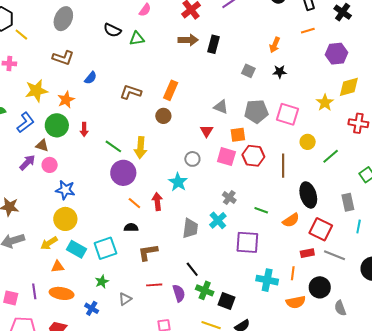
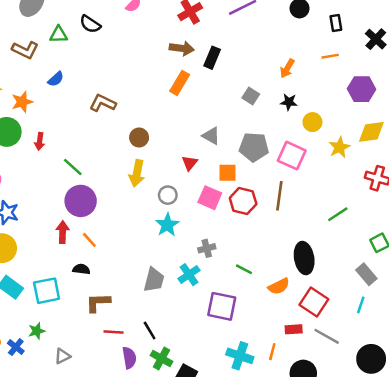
green triangle: (137, 39) -> (59, 35), moved
orange rectangle: (171, 90) -> (180, 83), moved
yellow circle: (308, 142) -> (312, 122), moved
yellow arrow: (141, 148) -> (137, 173), moved
brown line: (283, 166) -> (279, 196), moved
cyan star: (178, 182) -> (167, 225), moved
gray cross: (229, 197) -> (207, 248), turned 32
red arrow: (157, 202) -> (63, 232), moved
gray rectangle: (348, 202) -> (366, 274), moved, turned -36
red line: (154, 285) -> (114, 332), moved
blue cross: (92, 308) -> (16, 347), moved

